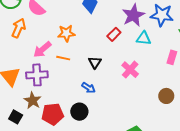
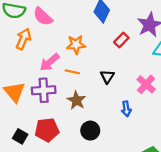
red rectangle: (114, 34) -> (121, 40), moved
blue arrow: (89, 88) -> (126, 109), moved, turned 48
brown star: (33, 101) -> (76, 100), moved
red pentagon: (53, 114) -> (47, 130), moved

